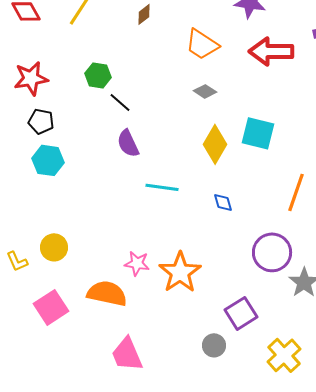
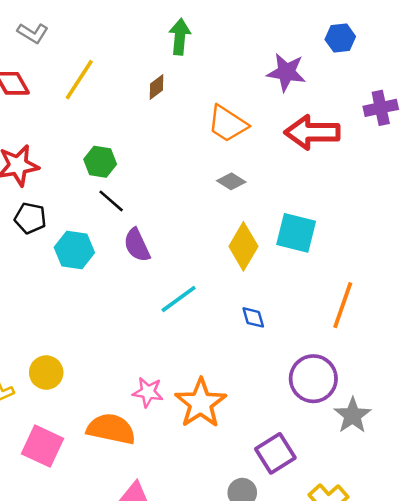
black line: (120, 102) -> (111, 201), moved
cyan hexagon: (48, 160) -> (74, 250), moved
cyan line: (162, 187) -> (179, 299), turned -44
pink square: (51, 307) -> (43, 446), turned -32

